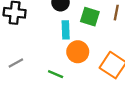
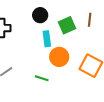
green square: (90, 17) -> (67, 25), turned -36

